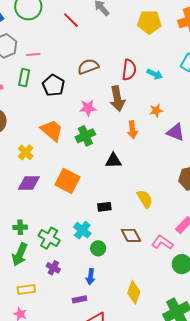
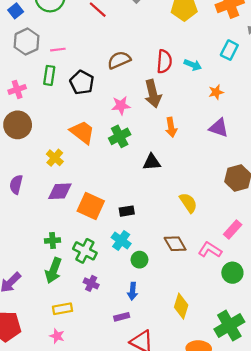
orange star: (156, 111) -> (216, 92), moved
orange square: (67, 181) -> (91, 206), moved
black rectangle: (104, 207) -> (127, 211), moved

